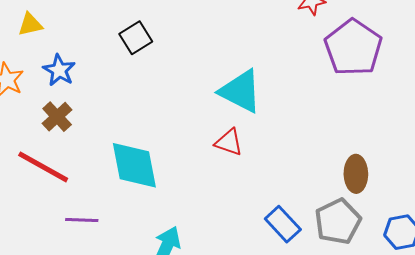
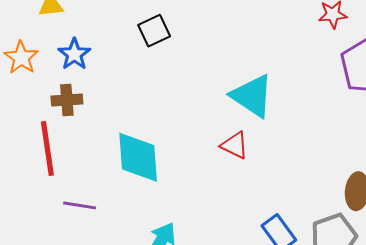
brown cross: (57, 117) -> (67, 100), turned 32
red line: (43, 167) -> (47, 148), turned 46

